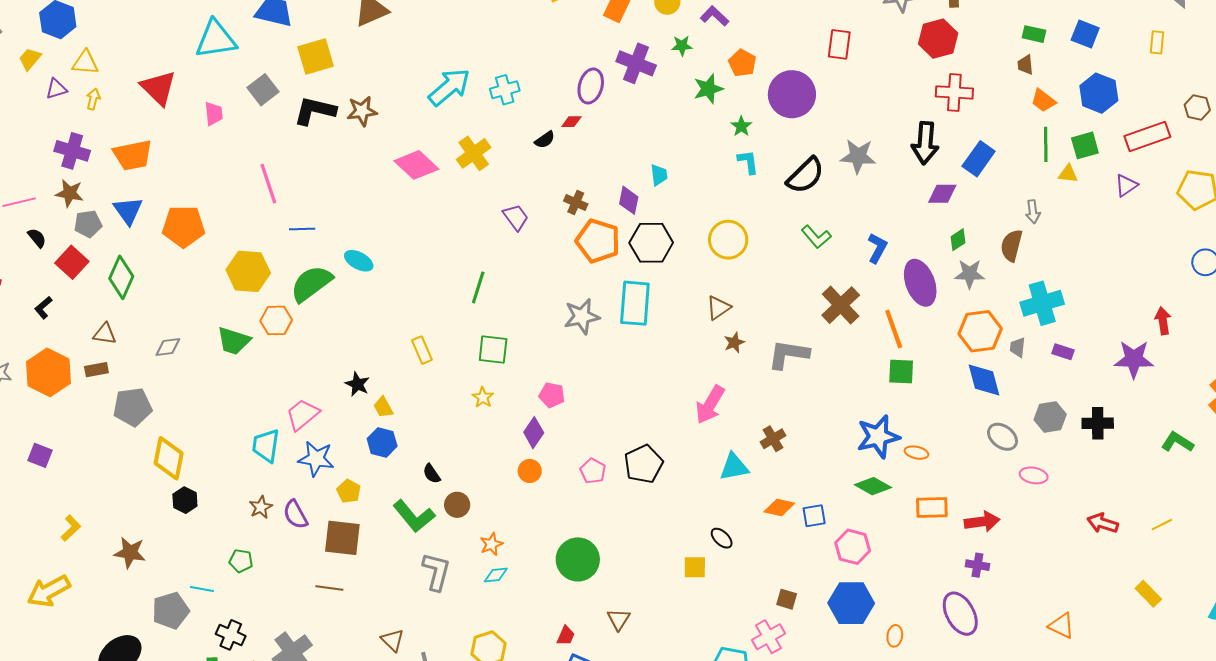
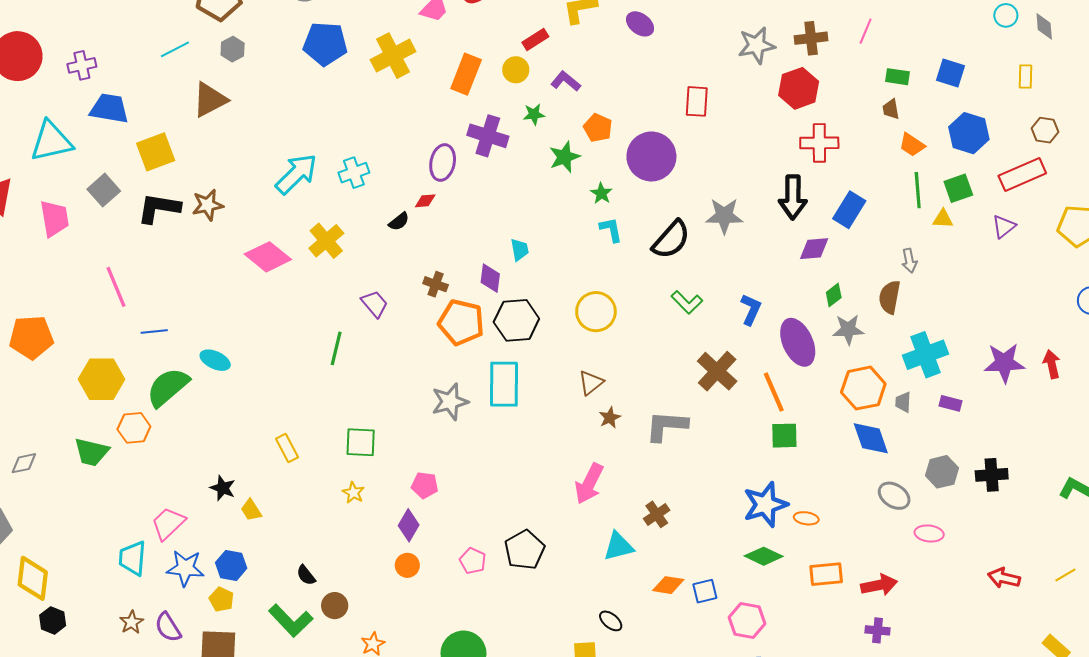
brown hexagon: (1197, 107) -> (1045, 130), moved
pink trapezoid: (214, 114) -> (54, 218), size x1.5
green line: (478, 287) -> (336, 348), moved
purple star: (1134, 359) -> (1004, 363), moved
blue hexagon: (382, 442) -> (231, 565), moved

